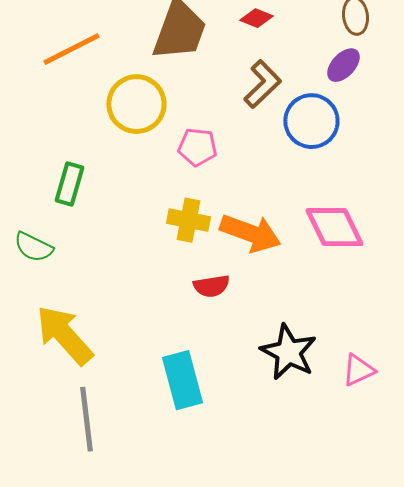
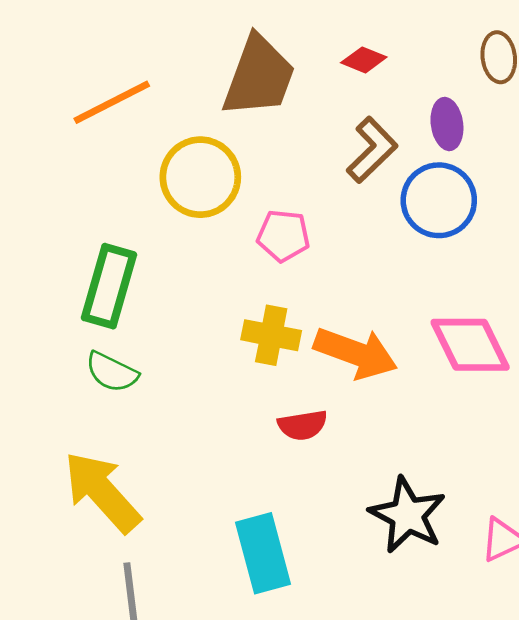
purple ellipse: (343, 65) -> (447, 124), moved, turned -51
green rectangle: (69, 184) -> (109, 286), size x1.4
green semicircle: (33, 247) -> (112, 372), moved

